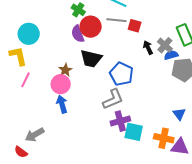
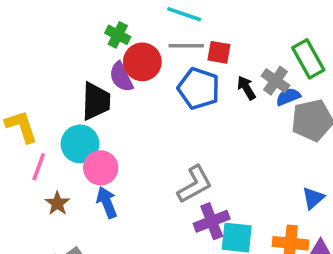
cyan circle: (29, 34) -> (80, 144), moved
black trapezoid: (91, 59) -> (96, 101), moved, turned -95
brown star: (65, 70) -> (57, 203), moved
blue pentagon: (121, 74) -> (199, 88), moved
blue triangle: (179, 114) -> (313, 198), turned 32

